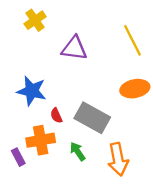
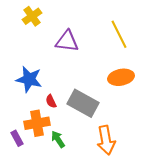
green arrow: (78, 151) -> (58, 139), moved

